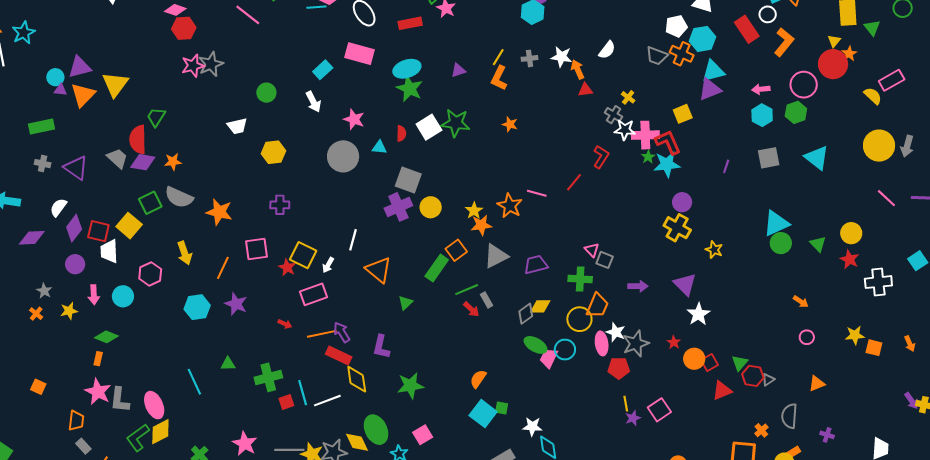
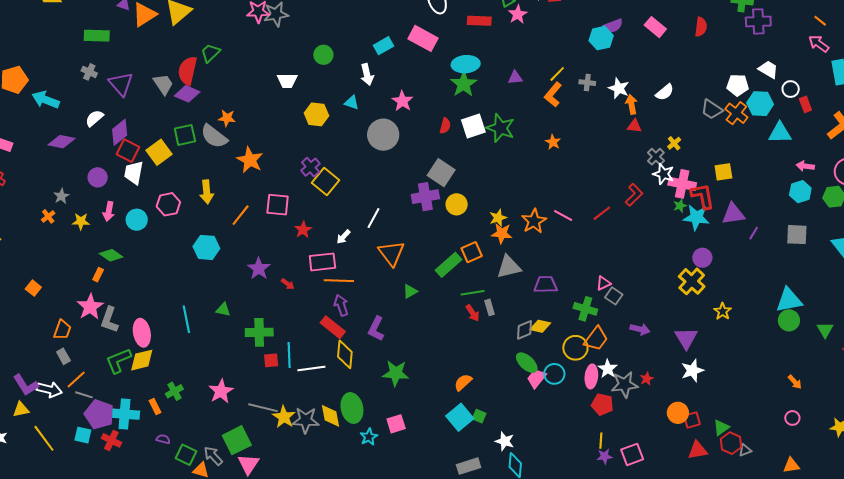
white circle: (768, 14) -> (791, 89), moved
red rectangle: (747, 29) -> (805, 104), size x0.6
cyan triangle: (713, 71) -> (780, 133), moved
purple triangle: (710, 89) -> (733, 214), moved
cyan triangle: (379, 147) -> (352, 103), moved
orange star: (173, 162) -> (227, 118), moved
purple cross: (280, 205) -> (311, 167), turned 36
purple diamond: (74, 228) -> (120, 132), moved
pink triangle: (592, 250) -> (603, 283), turned 35
yellow square: (303, 255) -> (326, 182), moved
purple star: (236, 304) -> (259, 269), moved
orange line: (322, 334) -> (339, 281), moved
red star: (674, 342) -> (647, 379), moved

